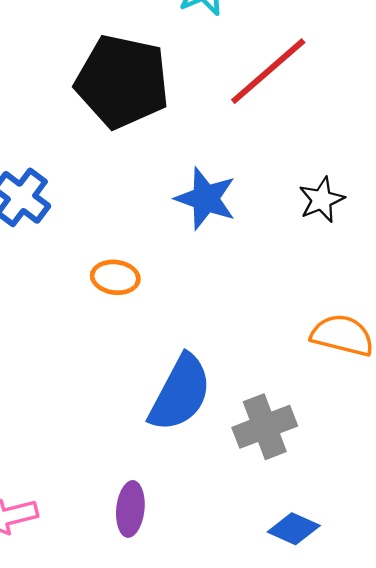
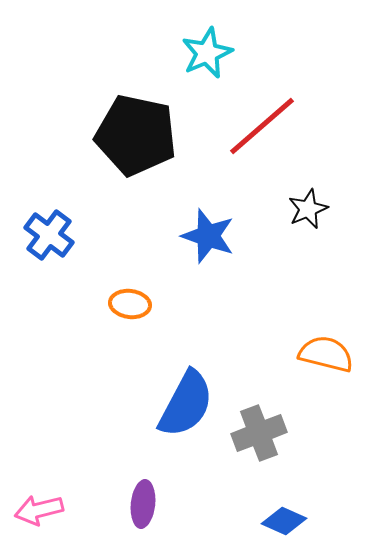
black star: (321, 200) -> (308, 209), moved

